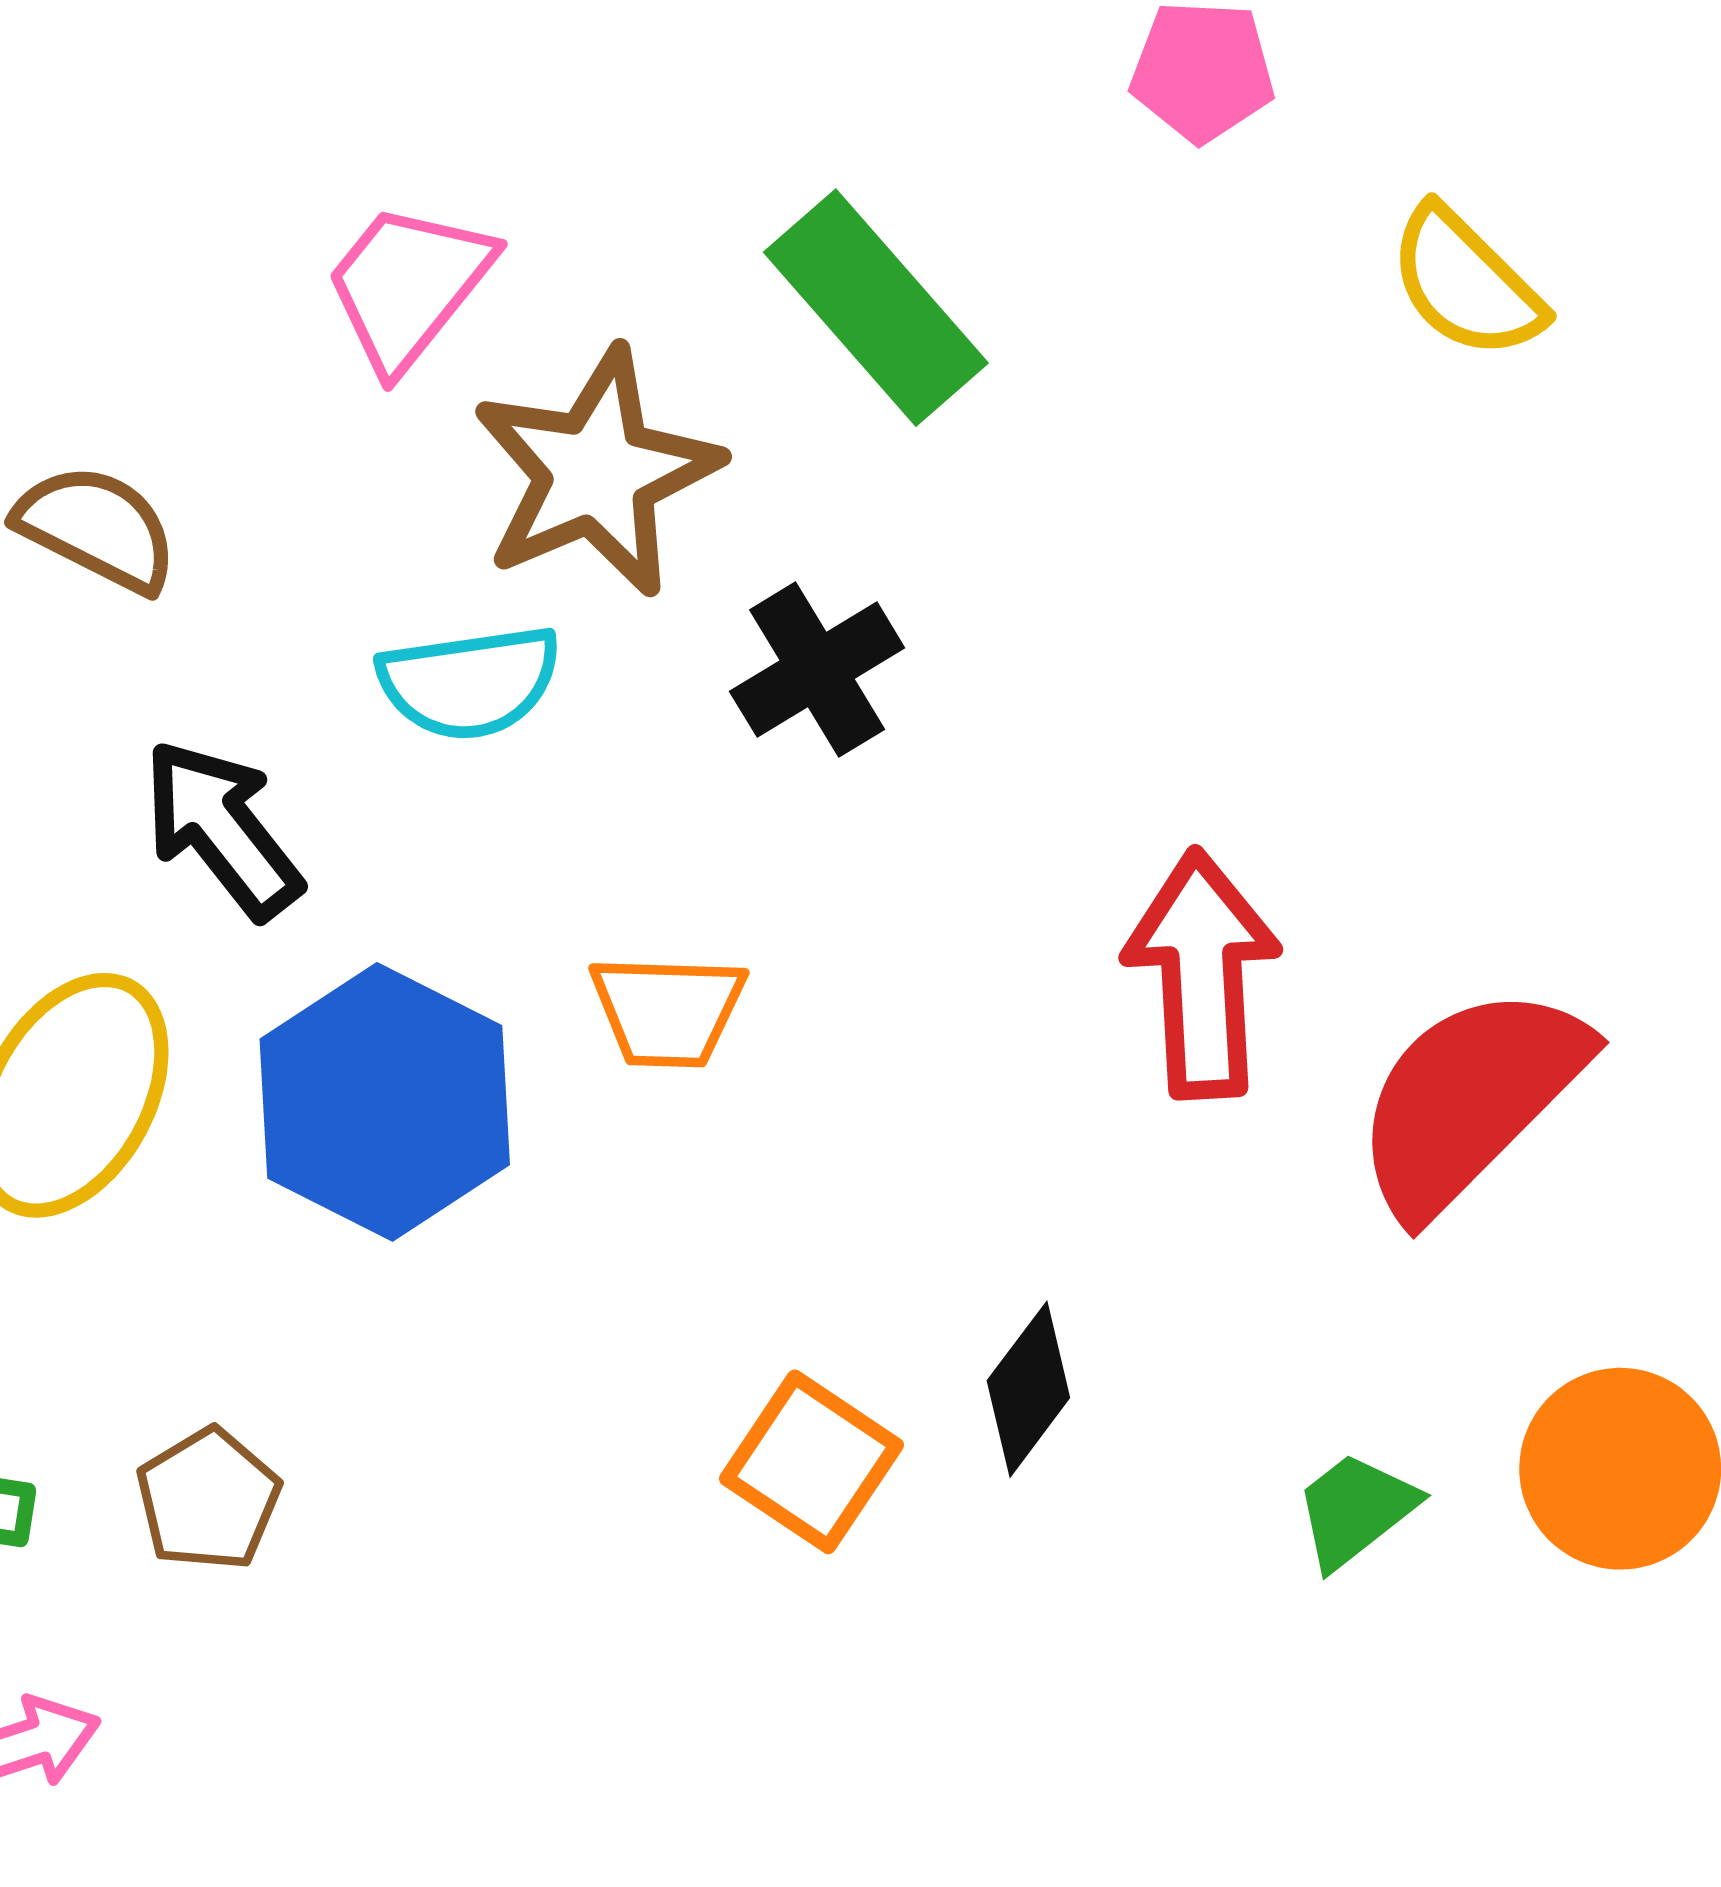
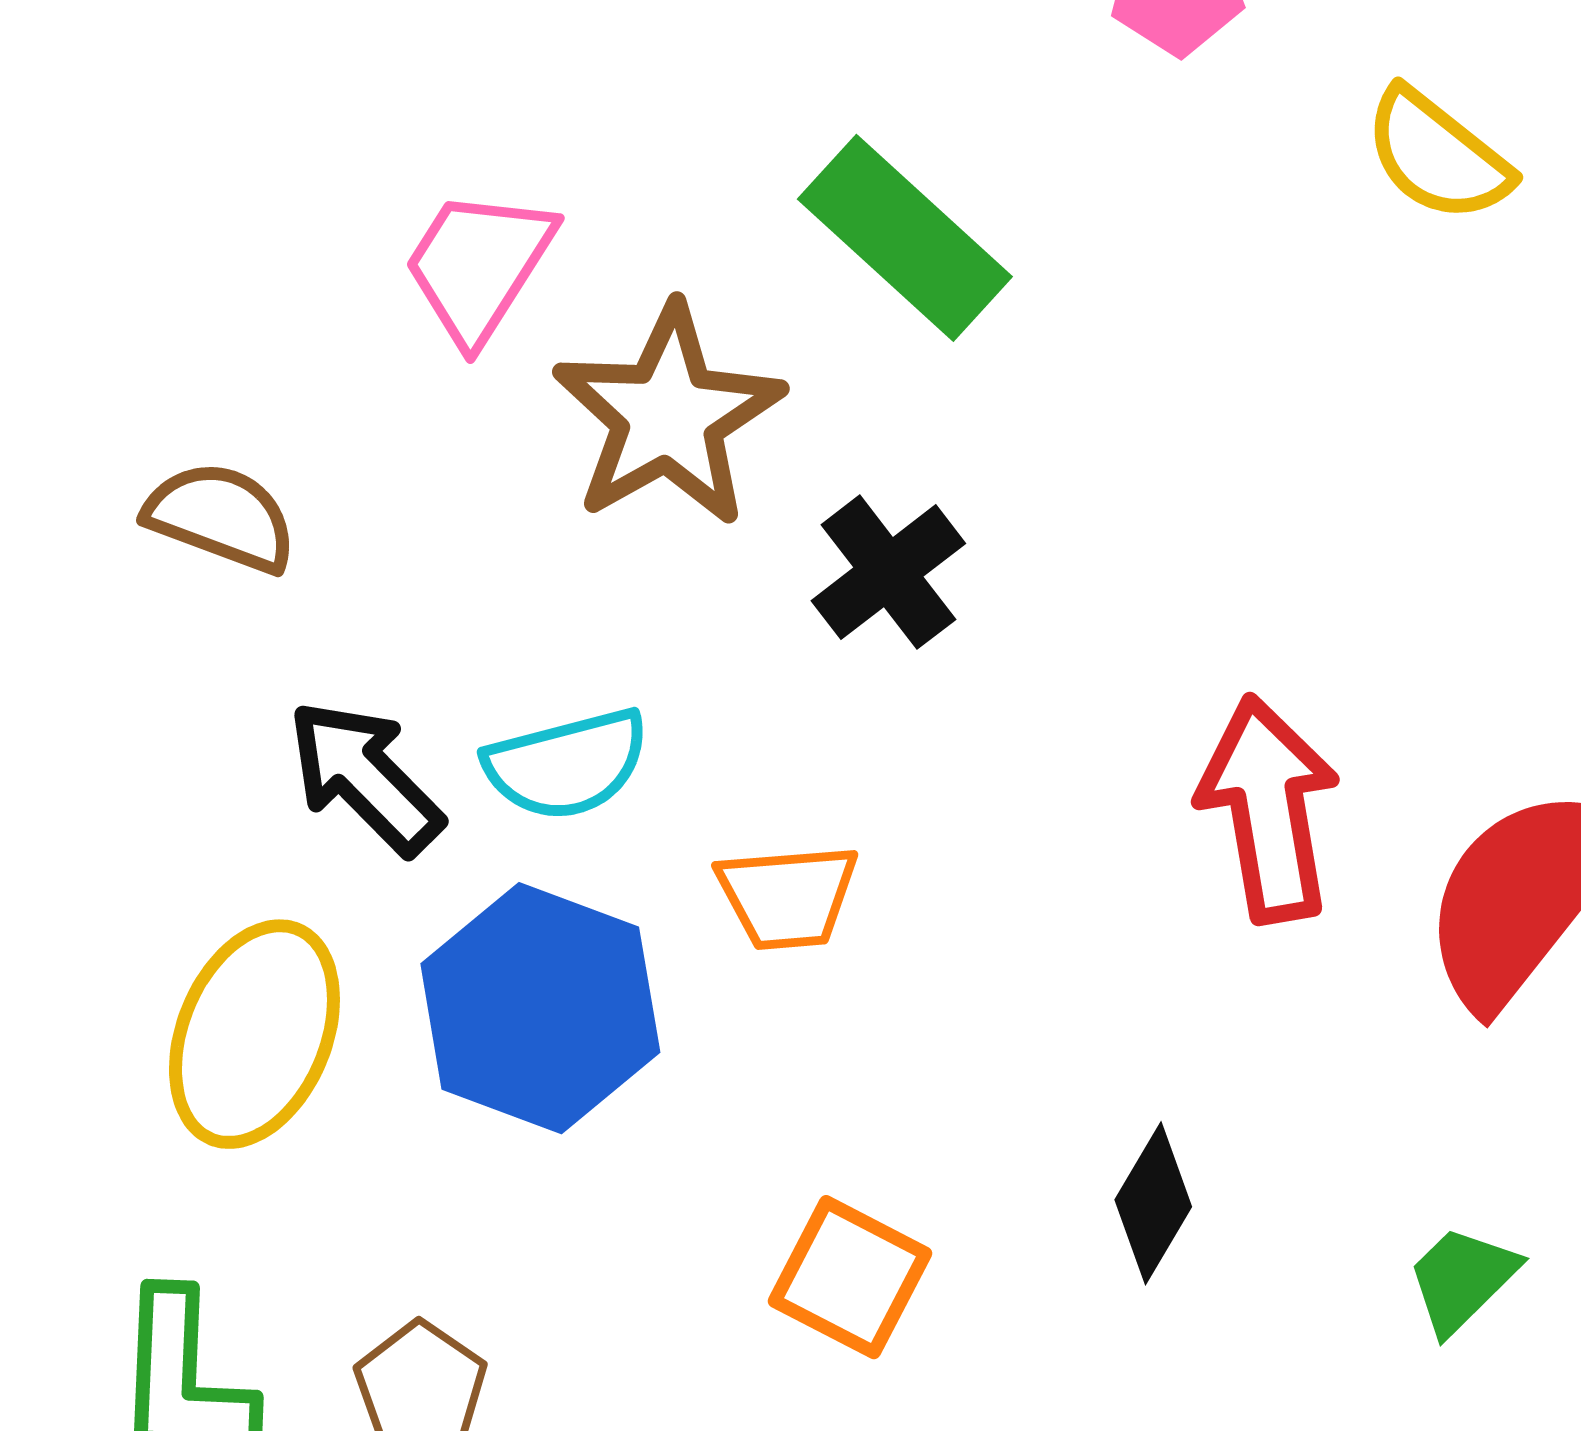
cyan semicircle: (470, 682) -> (567, 764), moved
orange square: (812, 1462) -> (850, 1277), moved

